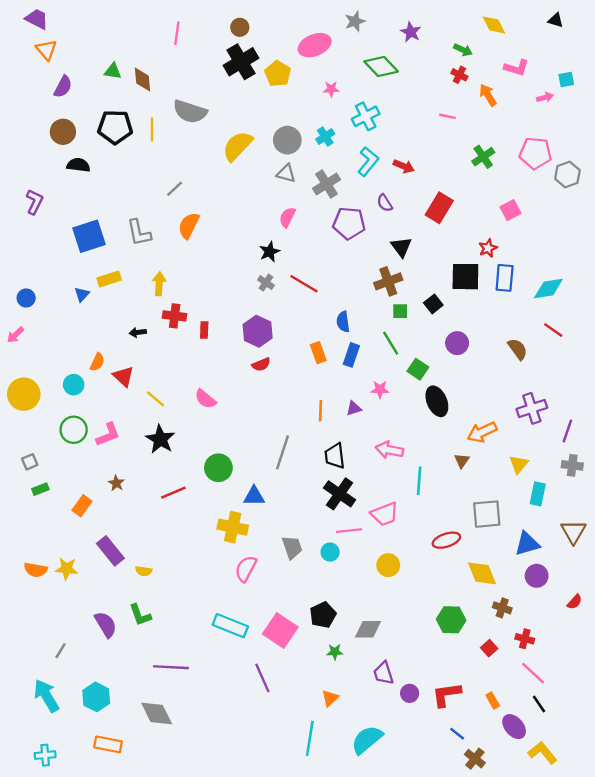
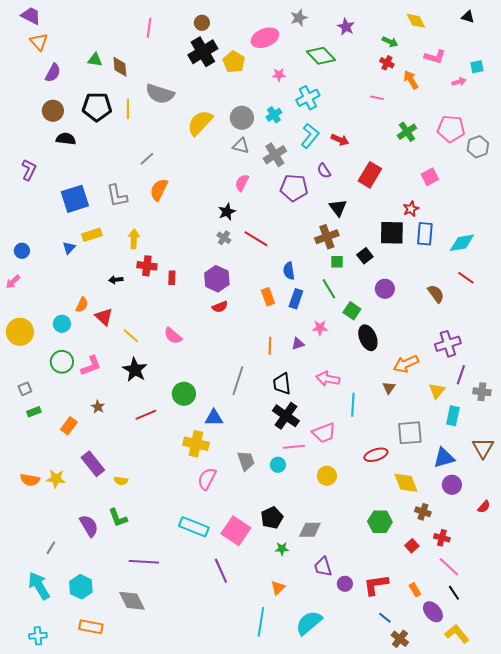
purple line: (567, 431) -> (461, 375), moved

